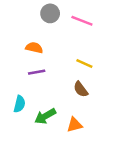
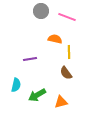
orange semicircle: (34, 48) -> (55, 39), moved
yellow line: (84, 64) -> (69, 52), turned 64

